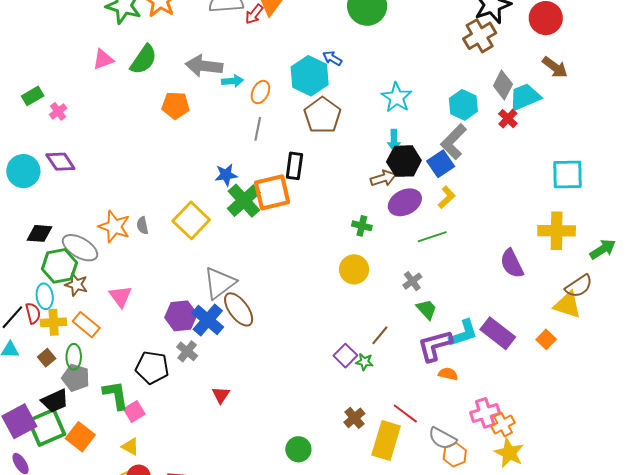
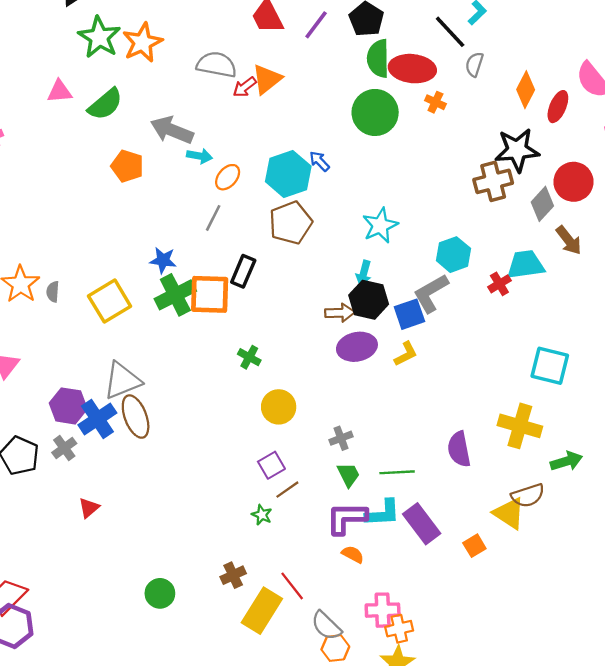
gray diamond: (503, 85) -> (542, 204), moved
green cross: (362, 226) -> (249, 357), moved
green line: (432, 237) -> (397, 472), moved
purple square: (345, 356) -> (271, 465), moved

